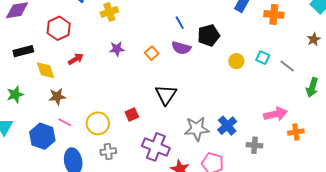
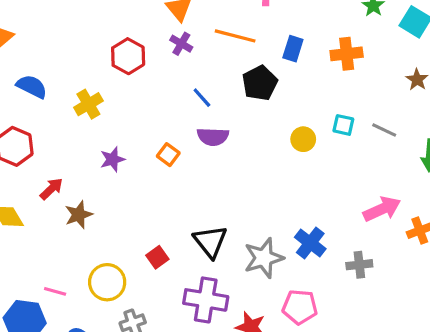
black pentagon: (209, 35) -> (260, 83), moved
black triangle: (166, 95) -> (210, 241), moved
brown star: (57, 96) -> (79, 215), moved

